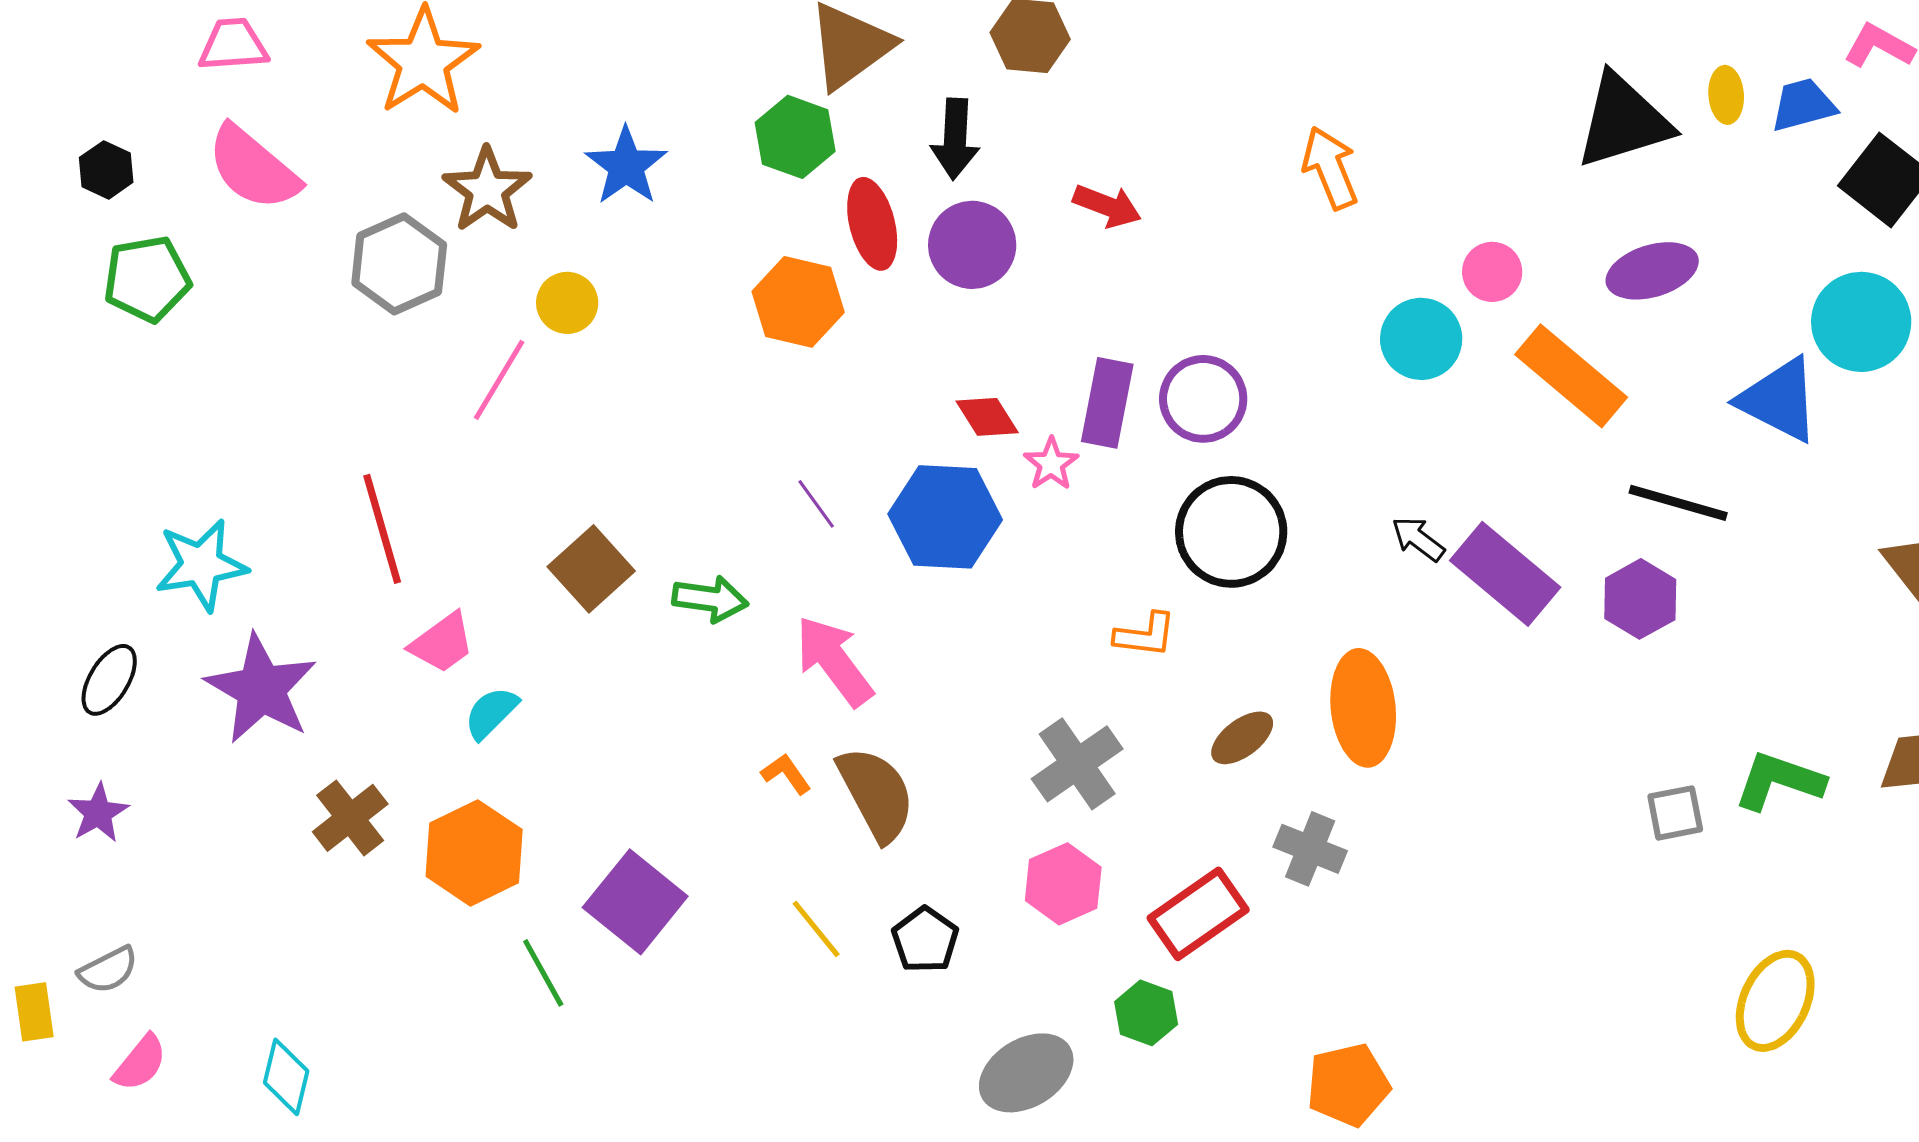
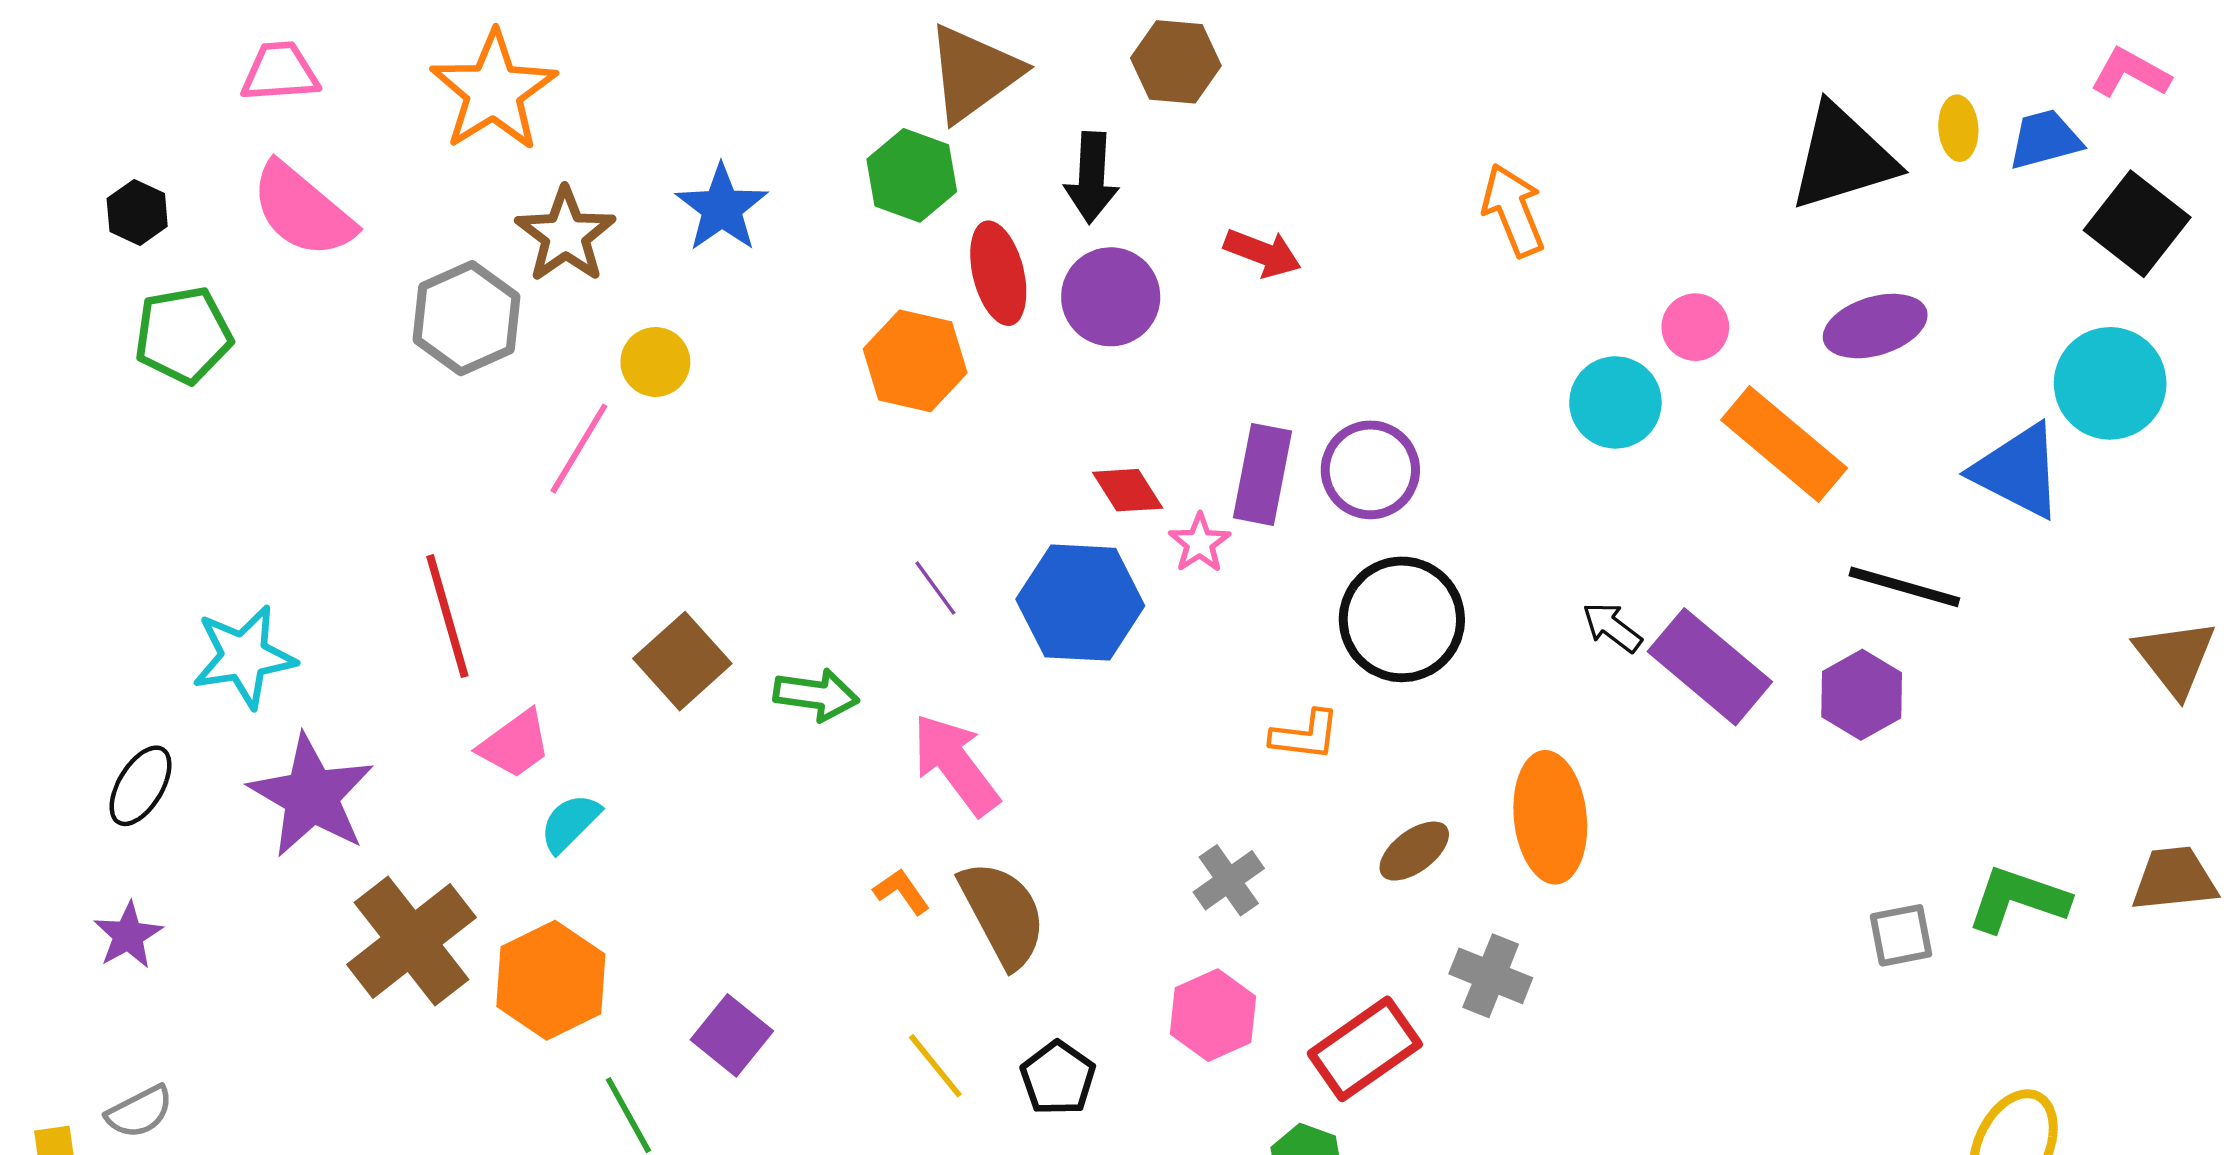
gray cross: (1077, 764) -> (1229, 880), size x0.7
brown cross: (350, 818) -> (411, 941), size x1.5
purple square: (635, 902) -> (732, 1035), size x0.7

